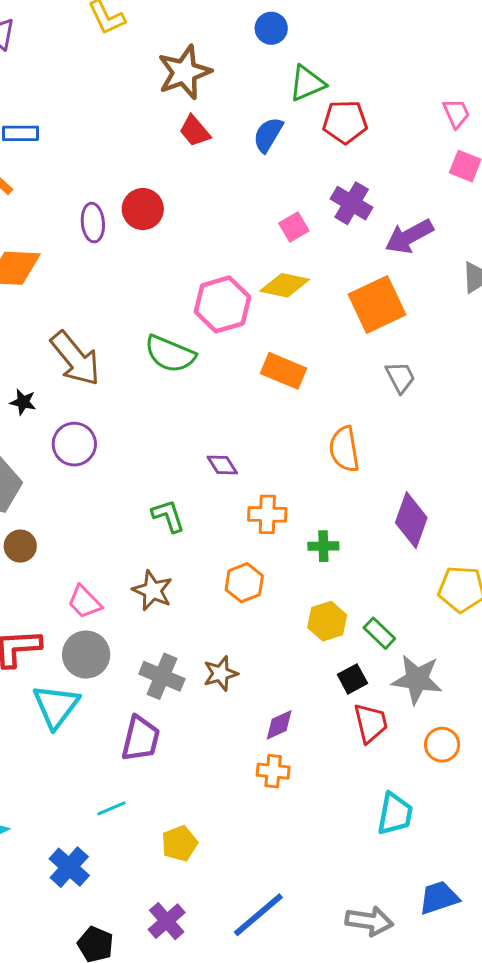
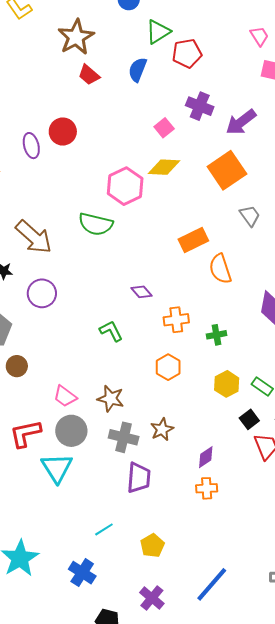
orange rectangle: (284, 371) -> (193, 240), moved, turned -40
brown star: (152, 590) -> (111, 399), moved
purple trapezoid: (141, 739) -> (139, 478), moved

